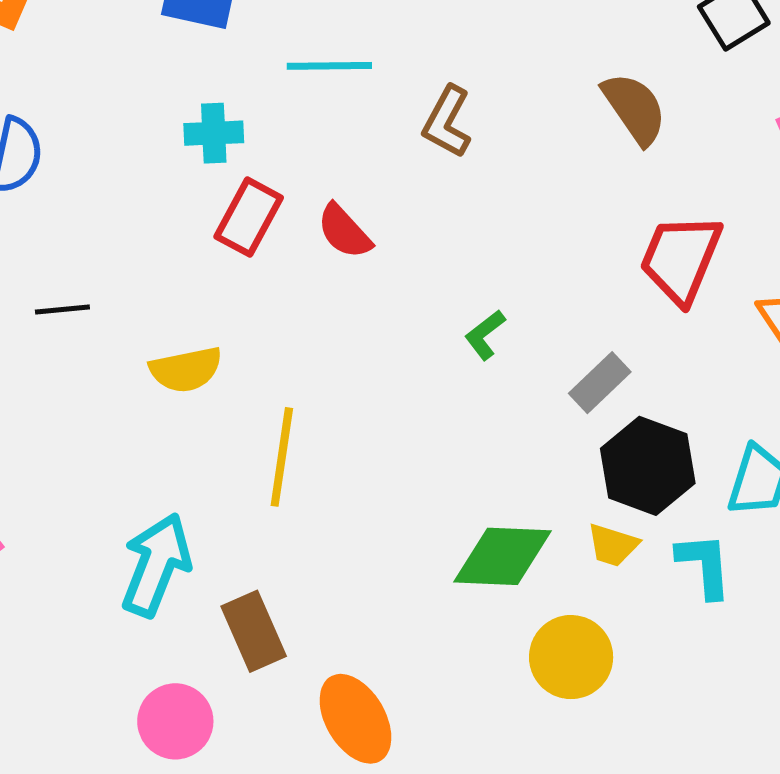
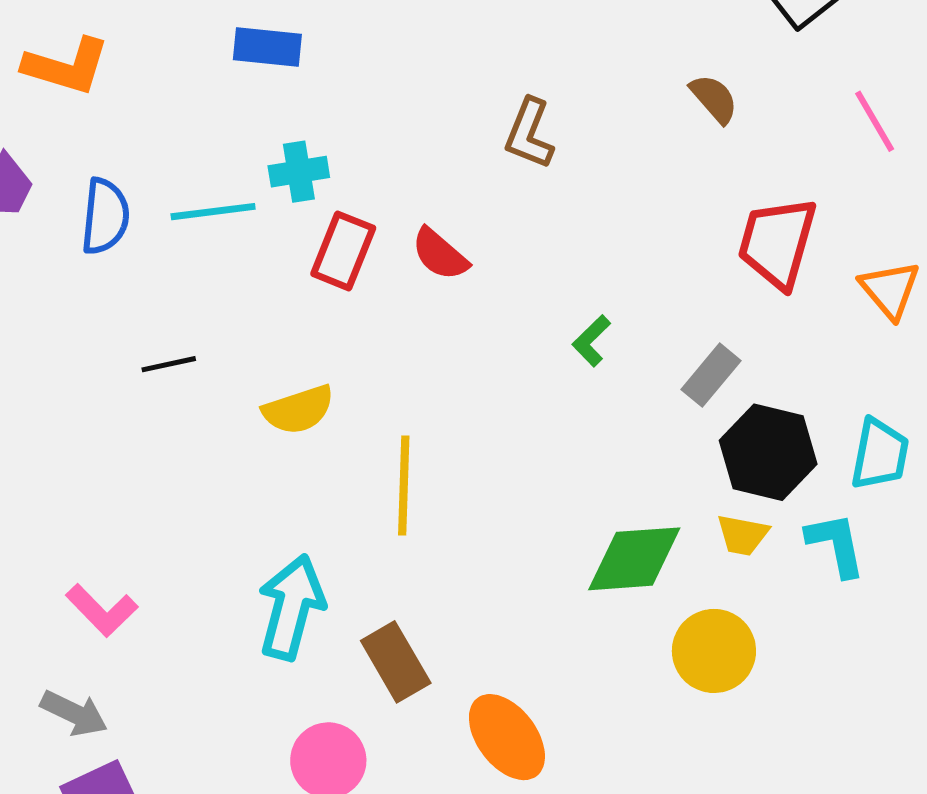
cyan line: (329, 66) -> (213, 212), moved
brown semicircle: (634, 108) -> (714, 99), size x0.7

